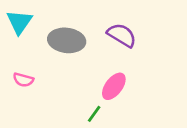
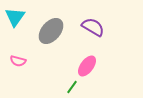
gray ellipse: (67, 40) -> (51, 31), turned -56

